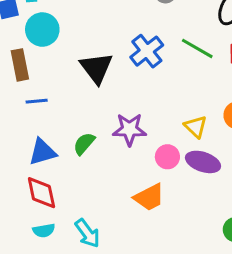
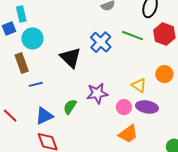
orange trapezoid: (149, 197) -> (128, 134), moved

